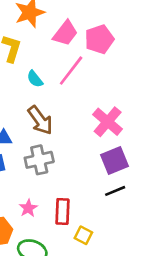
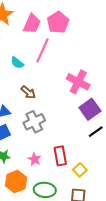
brown arrow: (40, 120) -> (28, 92), size x0.7
yellow square: (83, 235) -> (80, 170), turned 32

